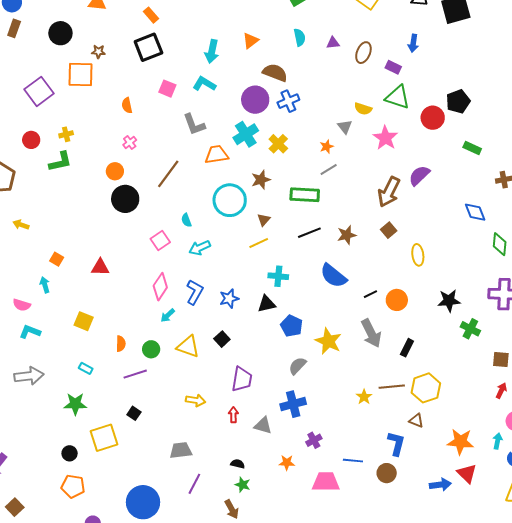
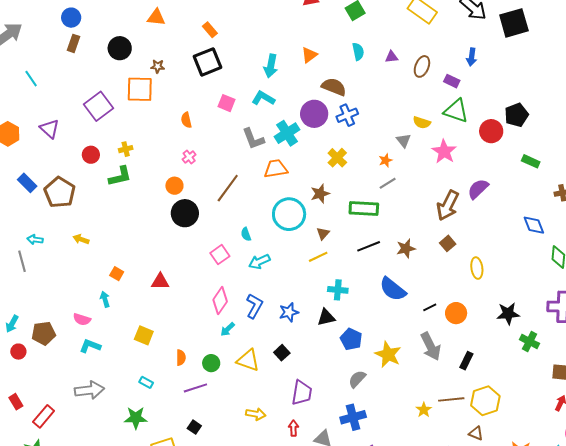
cyan cross: (246, 134) -> (287, 133), moved

